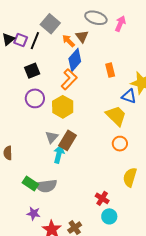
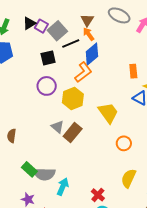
gray square: (50, 24) -> (57, 31), moved
brown triangle: (82, 36) -> (87, 20), moved
black line: (35, 41) -> (71, 43), moved, turned 36
orange rectangle: (110, 70) -> (133, 71), moved
yellow trapezoid: (116, 116) -> (108, 113), moved
gray triangle: (52, 137) -> (57, 127), turned -40
cyan arrow: (59, 154) -> (63, 187), moved

